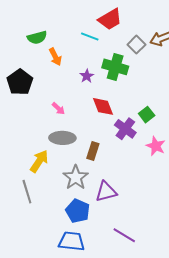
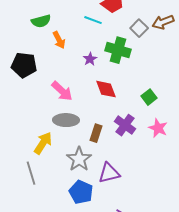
black pentagon: (20, 82) -> (24, 65), turned -30
pink arrow: (58, 108) -> (62, 91), size x1.6
purple cross: (125, 129) -> (125, 125), moved

